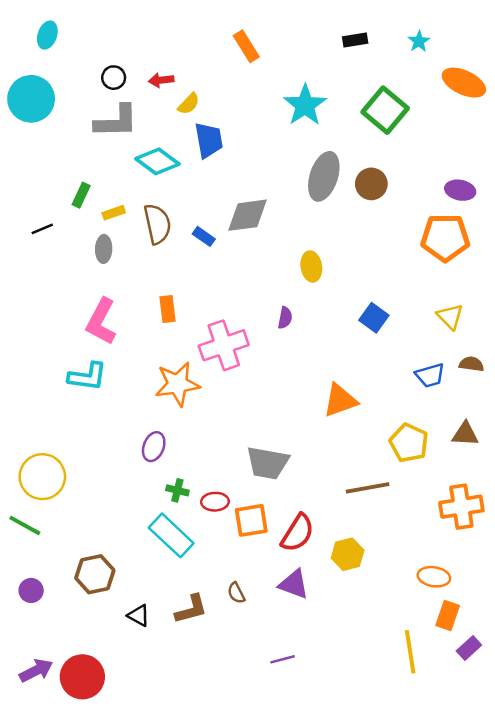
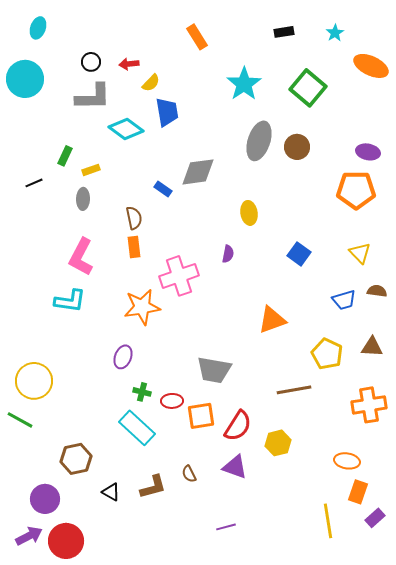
brown semicircle: (157, 224) -> (134, 218), moved, size x0.7
purple circle: (31, 590) -> (45, 499), moved, size x1.5

